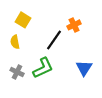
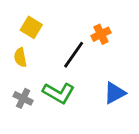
green L-shape: (43, 68) -> (59, 93), turned 55
blue triangle: (84, 68) -> (115, 93), turned 30

